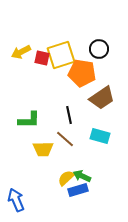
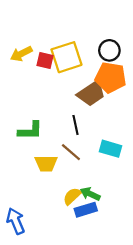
orange pentagon: (82, 73) -> (111, 77), moved
brown trapezoid: (102, 98) -> (91, 93), moved

